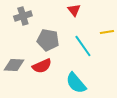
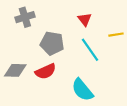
red triangle: (74, 10) -> (85, 19), moved

